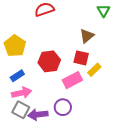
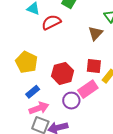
brown triangle: (87, 36) -> (95, 33), moved
purple circle: (63, 107) -> (71, 101), moved

